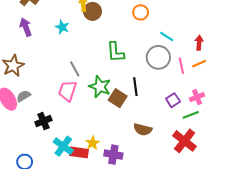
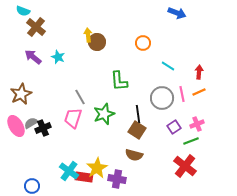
purple arrow: (26, 27) -> (33, 57), turned -30
cyan star: (62, 27) -> (58, 57), moved
gray circle: (158, 57) -> (162, 98), moved
green star: (100, 87) -> (104, 114), turned 30
brown square: (118, 98) -> (137, 130), moved
black cross: (43, 121) -> (43, 128), moved
brown semicircle: (143, 129) -> (134, 155), moved
yellow star: (93, 143) -> (97, 168), size x1.5

